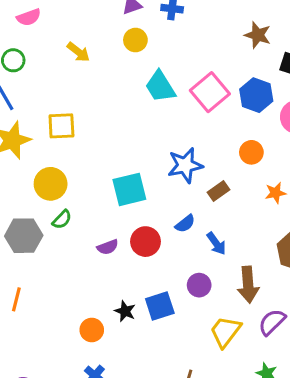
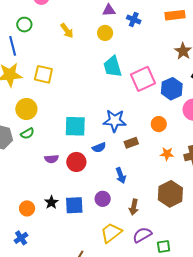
blue semicircle: (185, 224) -> (99, 148), moved
brown arrow: (248, 285) -> (134, 207), size x0.7

